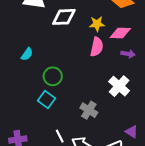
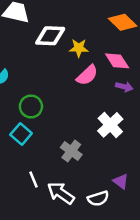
yellow star: (97, 24) -> (79, 48), moved
pink diamond: (120, 33) -> (117, 61), turned 50
pink semicircle: (97, 47) -> (87, 75), turned 30

